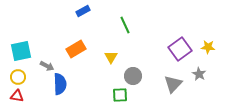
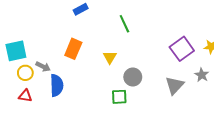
orange rectangle: (76, 49) -> (73, 49), turned -36
yellow circle: (18, 77) -> (25, 73), moved
red triangle: (17, 96) -> (25, 96), moved

